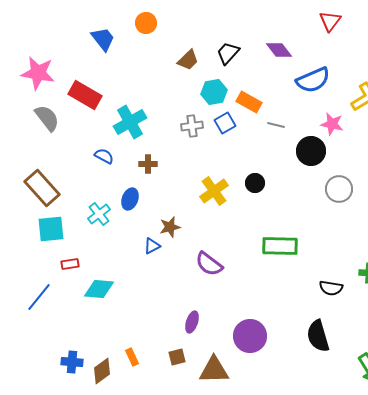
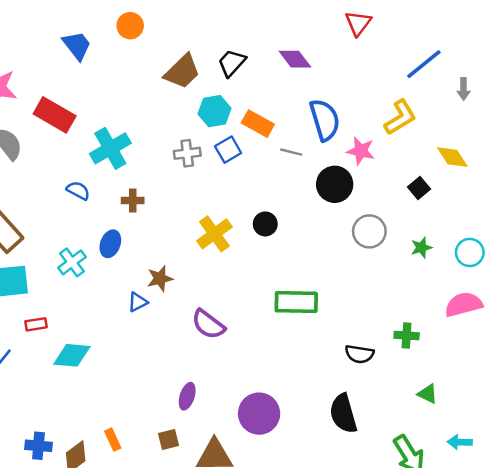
brown trapezoid: (188, 60) -> (182, 72), size x1.4
blue semicircle: (313, 80) -> (325, 120), moved, turned -84

